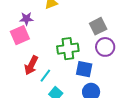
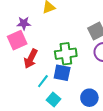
red arrow: (31, 65) -> (31, 59), moved
blue square: (84, 69) -> (62, 73), moved

